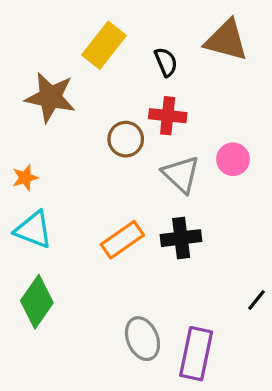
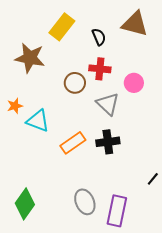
pink circle: (233, 159) -> (134, 83), moved
cyan triangle: (34, 230) -> (38, 121), moved
green diamond: (37, 302) -> (25, 204), moved

